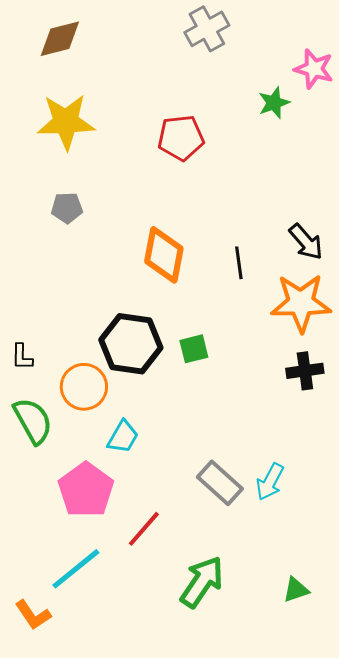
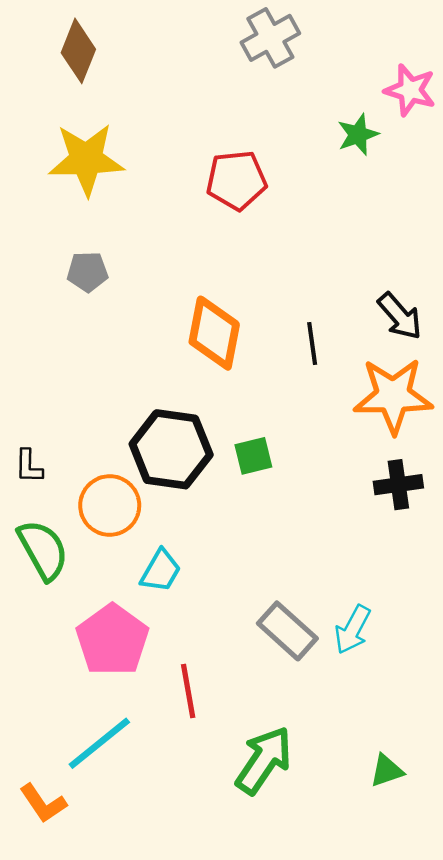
brown diamond: (60, 39) -> (78, 51), turned -54
red line: (144, 529) -> (188, 691), turned -51

